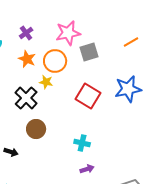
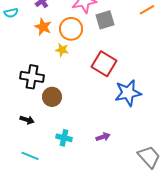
blue star: (128, 89) -> (128, 93), moved
black cross: (26, 98) -> (32, 77), moved, turned -35
cyan cross: (82, 143) -> (64, 138), moved

